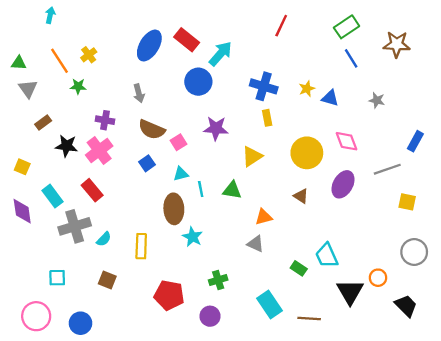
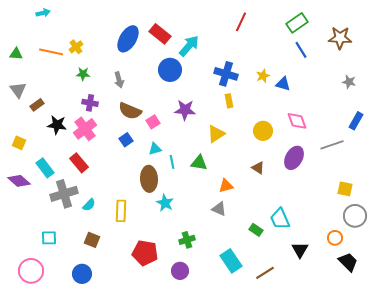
cyan arrow: (50, 15) -> (43, 13), turned 64
orange line: (59, 61) -> (51, 52), turned -45
green star: (78, 86) -> (83, 74), moved
gray triangle: (28, 89) -> (18, 90), moved
gray star: (377, 100) -> (349, 82), moved
yellow circle: (307, 153) -> (263, 131), size x0.7
yellow square: (407, 202) -> (345, 189), moved
purple diamond: (22, 211) -> (19, 181), turned -40
orange circle: (378, 278) -> (335, 238), moved
black triangle: (350, 292) -> (300, 250), size x0.7
brown line: (309, 319) -> (265, 273), turned -36
blue circle: (80, 323) -> (82, 274), moved

